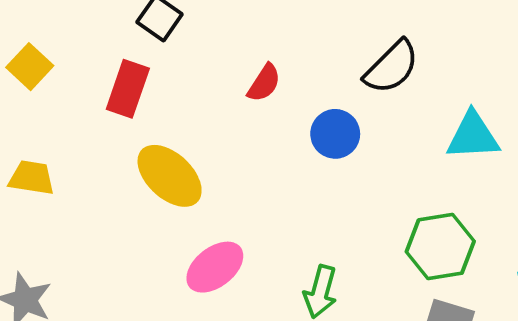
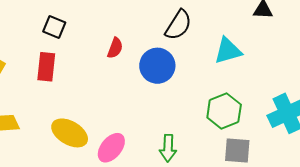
blue circle: (335, 134) -> (157, 66), size x1.4
yellow ellipse: (170, 176) -> (70, 133), moved

